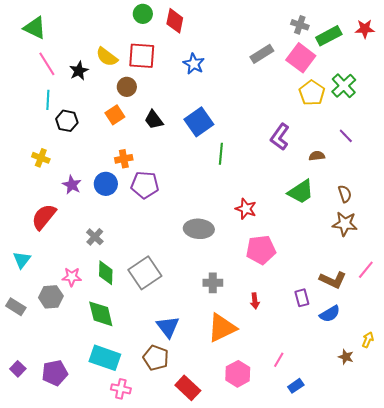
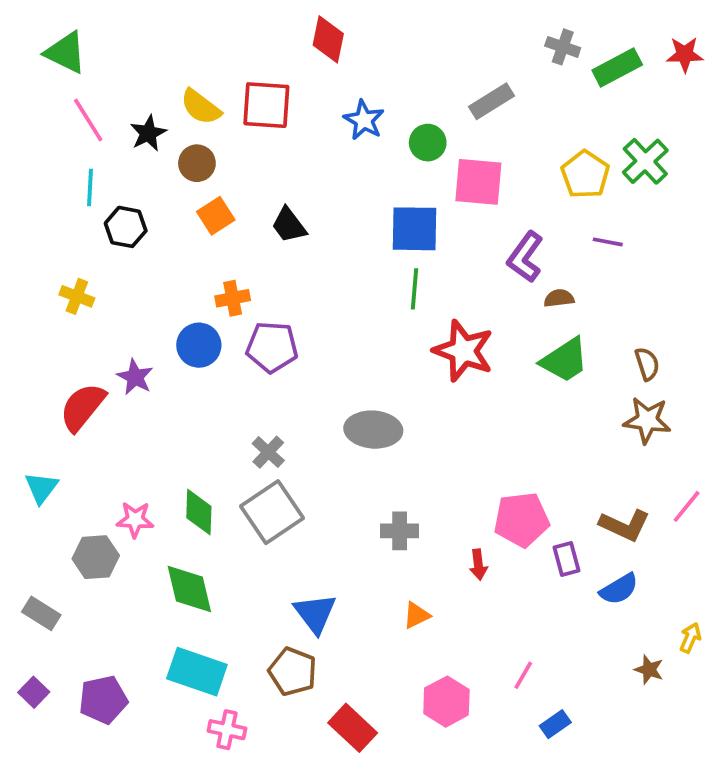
green circle: (143, 14) -> (428, 143), moved
pink square: (301, 58) -> (478, 182), moved, turned -32
brown circle: (127, 87) -> (197, 163), moved
blue square: (199, 122) -> (415, 229), moved, turned 36
purple line: (346, 136) -> (608, 242), moved, turned -35
brown semicircle: (317, 156) -> (559, 298), moved
purple star: (72, 185) -> (135, 377), moved
red star: (246, 209) -> (463, 351), moved, size x1.5
gray cross: (95, 237) -> (268, 452), moved
pink pentagon: (261, 250) -> (521, 520), moved
gray rectangle: (16, 307) -> (41, 613), moved
orange triangle: (222, 328) -> (416, 615), size x0.5

